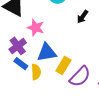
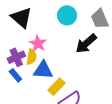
black arrow: (83, 17) -> (86, 44), size x1.6
yellow semicircle: (36, 72) -> (31, 57), moved

